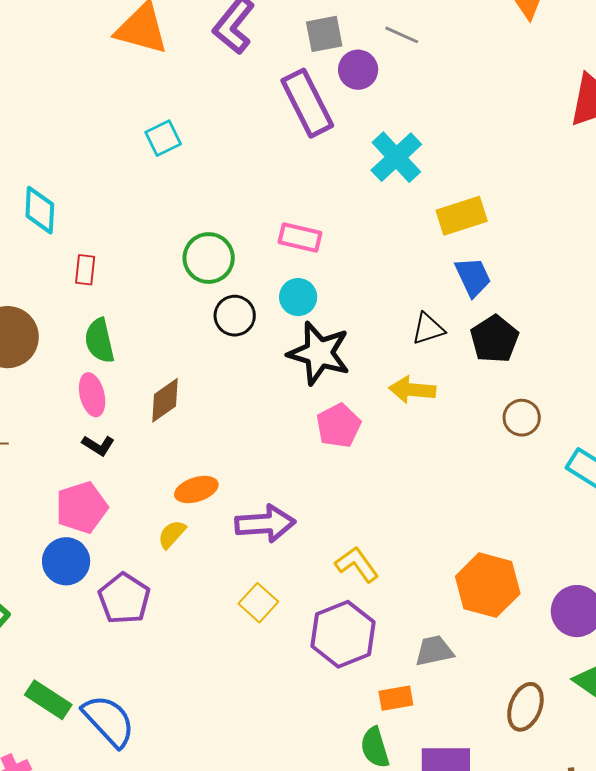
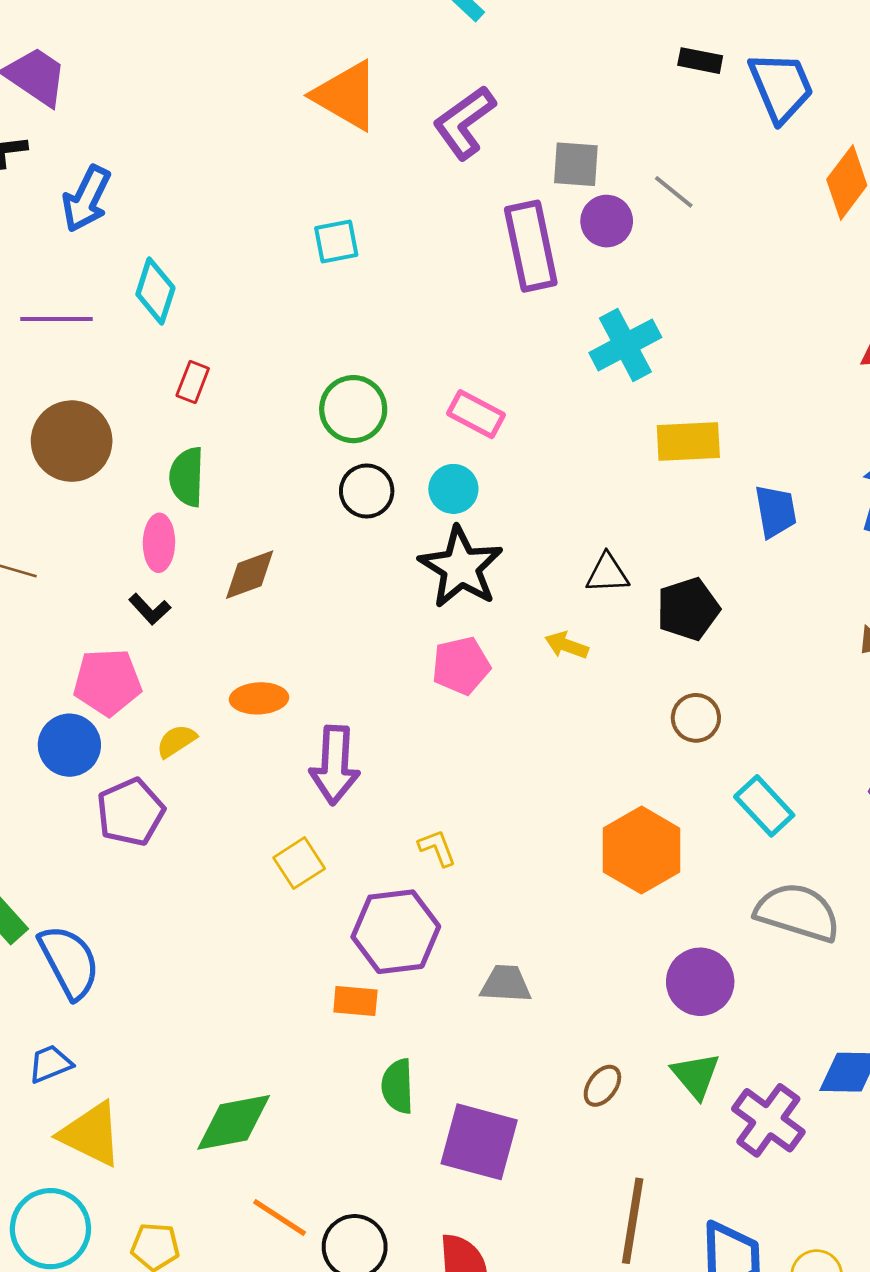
blue trapezoid: (473, 277) -> (776, 511), moved
yellow arrow: (412, 390) -> (567, 645), size x0.7
purple arrow: (265, 524) -> (335, 765), turned 82
yellow semicircle: (172, 534) -> (176, 741), moved
yellow L-shape: (357, 564) -> (437, 848), size x0.7
orange hexagon: (488, 585) -> (641, 850), moved
orange rectangle: (396, 698) -> (355, 1001), moved
brown ellipse: (525, 707) -> (602, 1086), size x0.7

